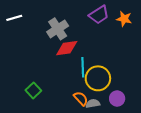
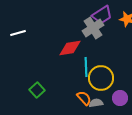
white line: (14, 18) -> (18, 33), moved
gray cross: (58, 29) -> (93, 28), moved

